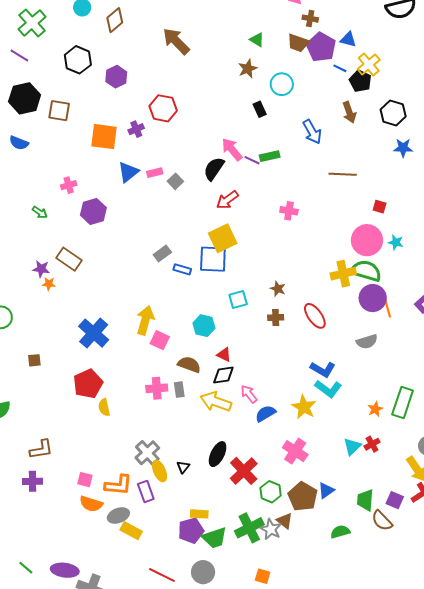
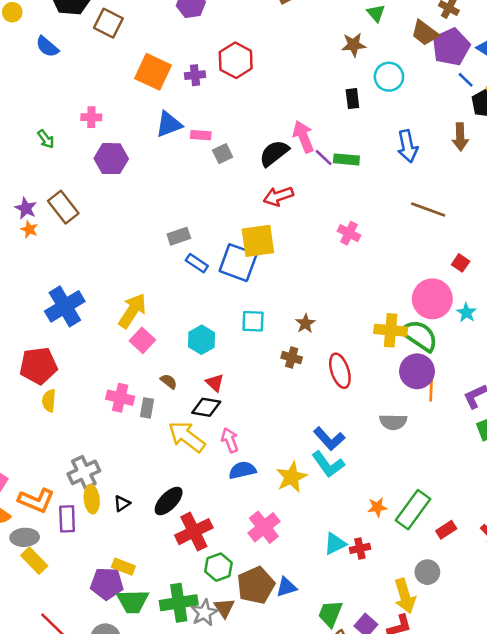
brown semicircle: (189, 365) -> (169, 381), size x0.6

